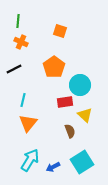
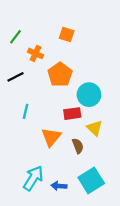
green line: (18, 21) -> (15, 37), moved, turned 32
orange cross: (21, 42) -> (35, 53), moved
orange triangle: (28, 123) -> (51, 137), moved
blue arrow: (53, 167) -> (59, 186), turned 32

